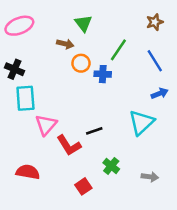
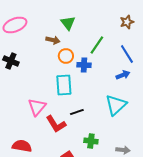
blue arrow: (160, 93) -> (123, 75), moved
cyan rectangle: (25, 98) -> (64, 85), moved
green cross: (111, 166) -> (91, 141), turned -32

